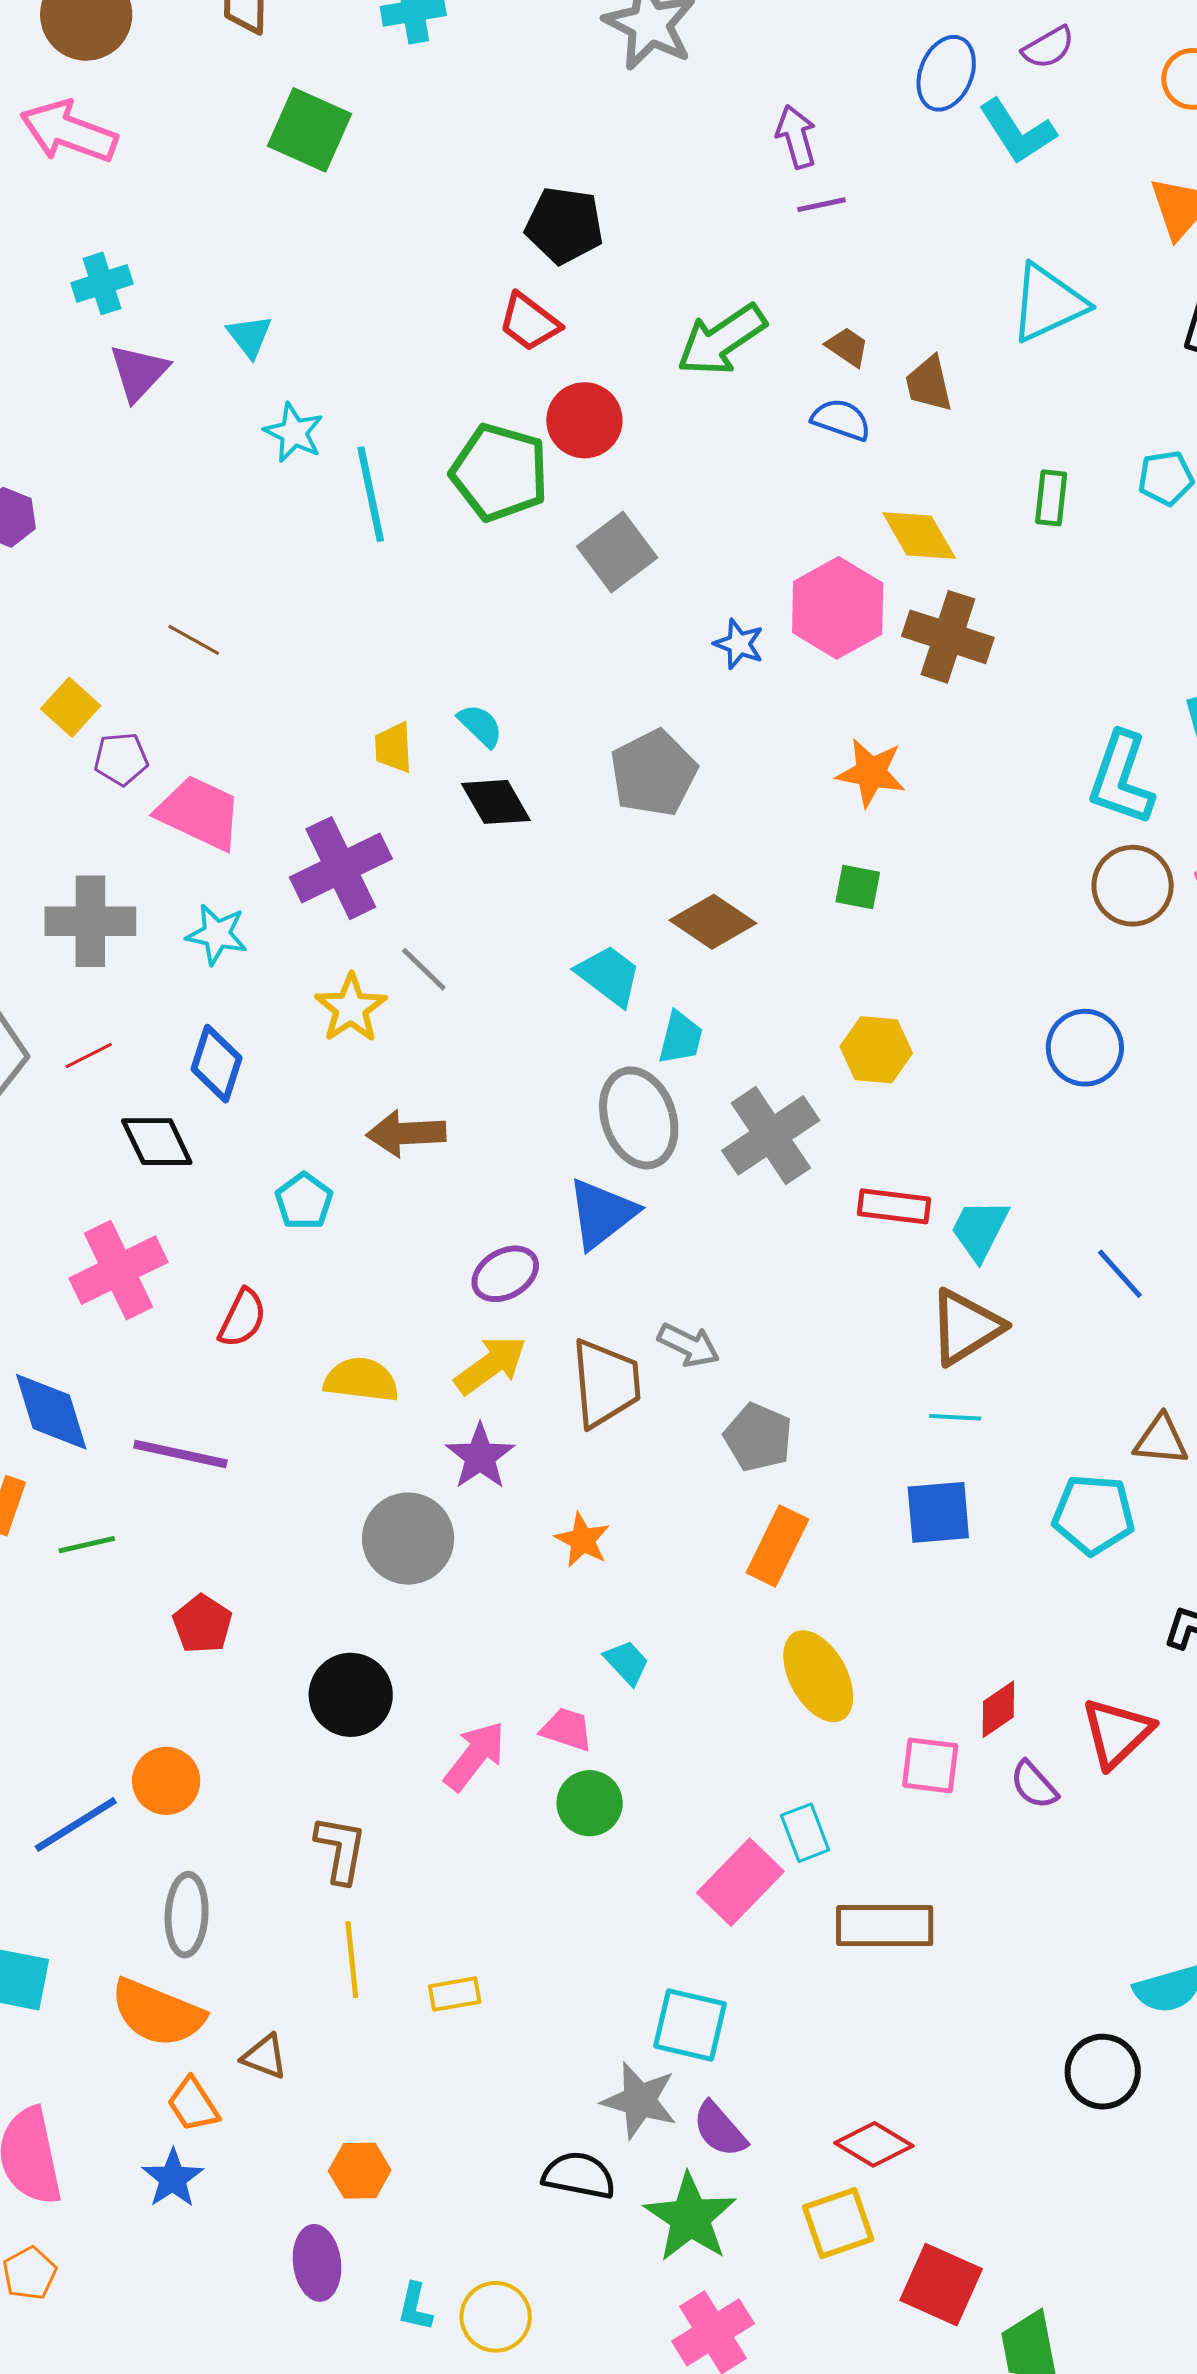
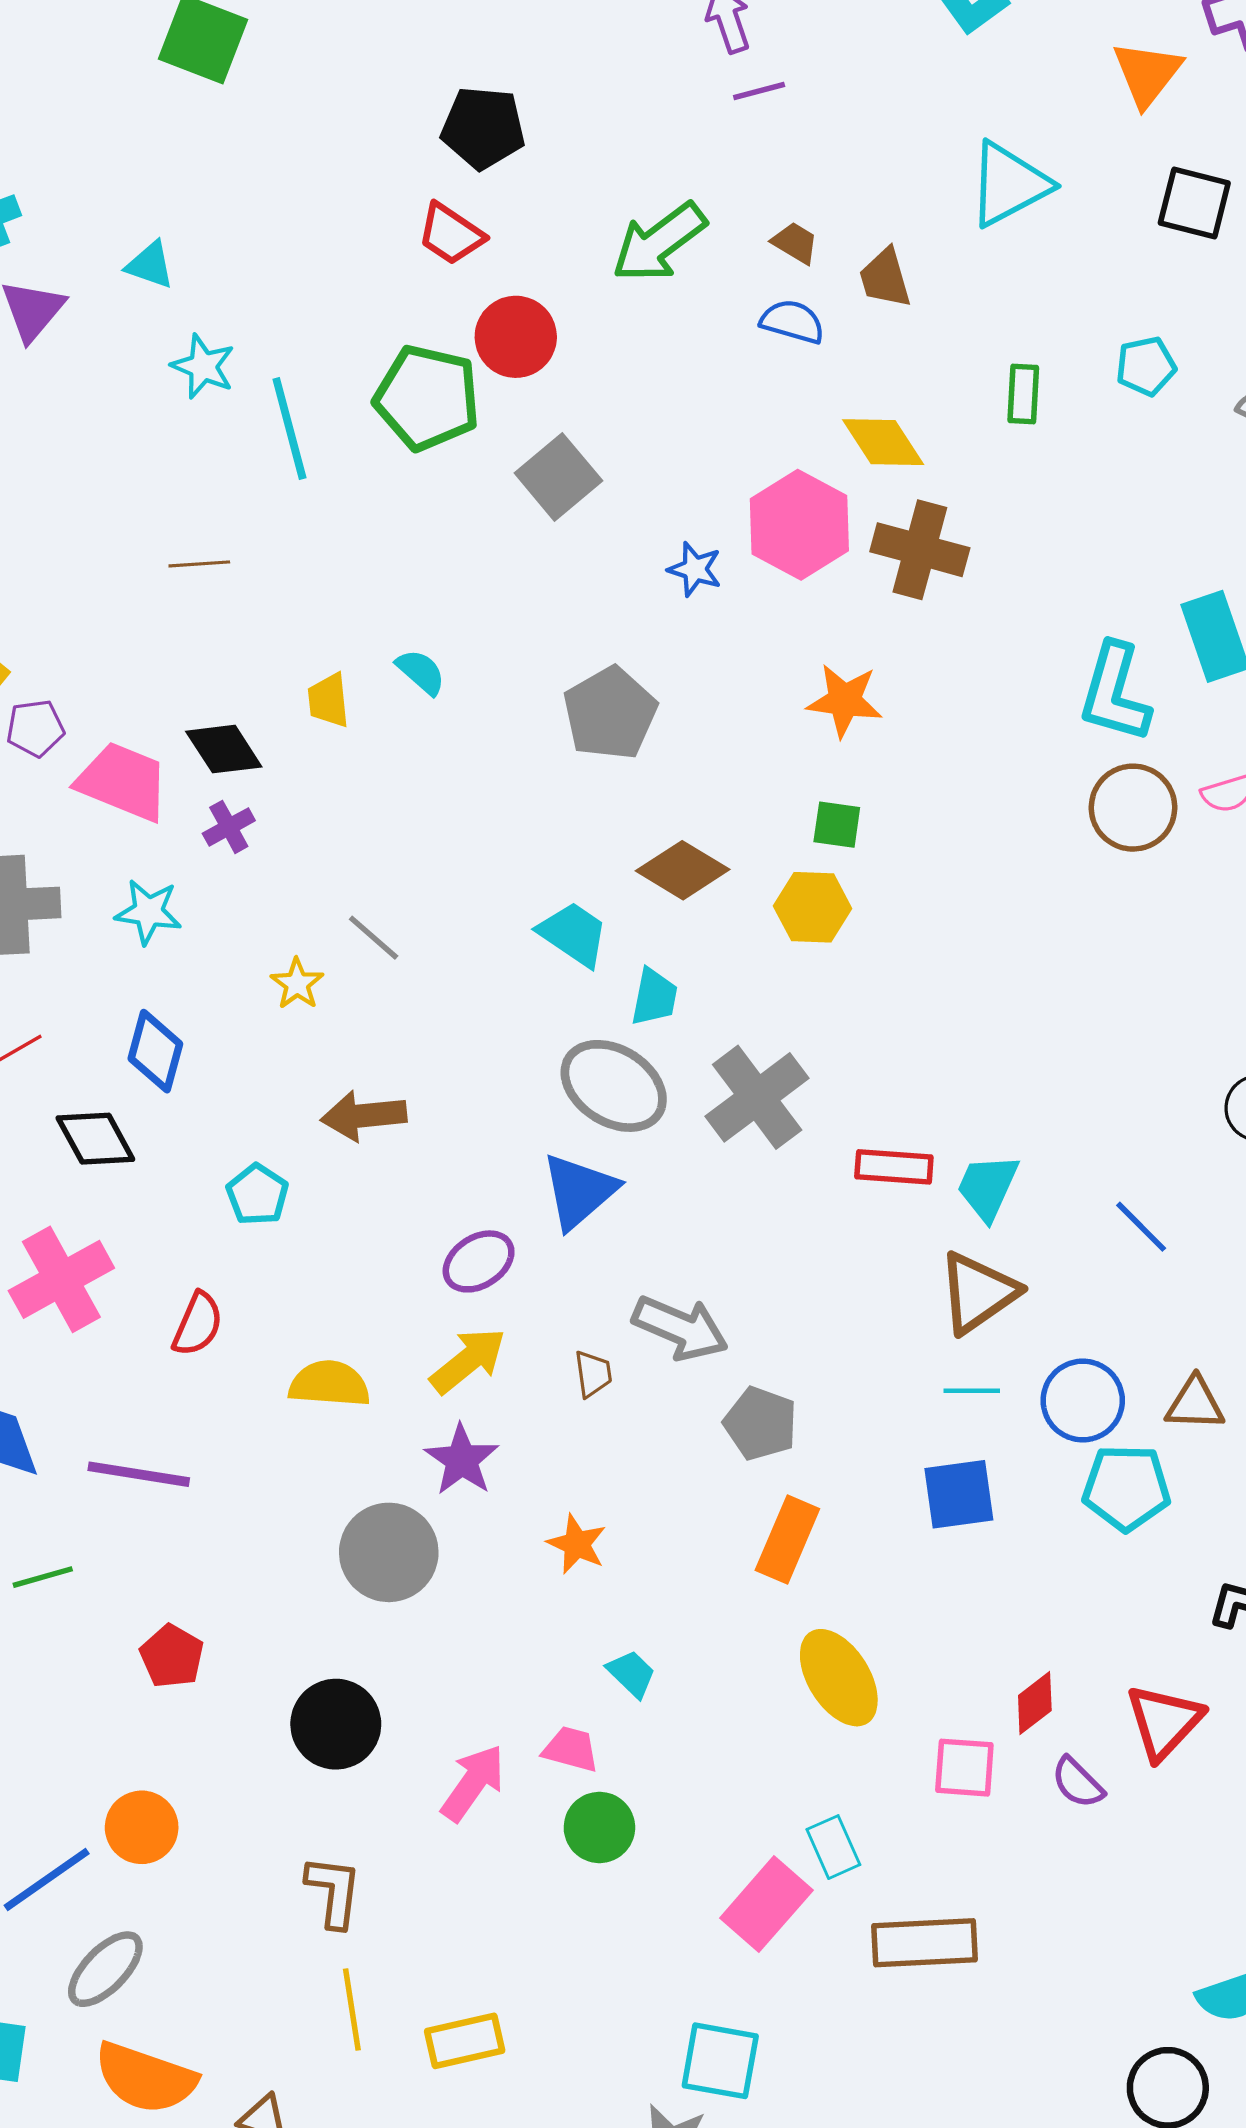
cyan triangle: (250, 336) -> (150, 265), turned -30
brown line: (194, 640) -> (199, 564), moved, turned -30
black diamond: (496, 802) -> (224, 749), moved
purple cross: (341, 868) -> (229, 827), moved, size x0.5
yellow star: (351, 1008) -> (297, 984), size x0.7
blue circle: (1085, 1048) -> (1083, 1401), moved
yellow hexagon: (876, 1050) -> (813, 907), moved
gray ellipse: (639, 1118) -> (614, 1086), turned -36
gray arrow: (689, 1345) -> (680, 1328), size x1.4
brown trapezoid: (606, 1383) -> (593, 1374), size x0.5
gray ellipse: (187, 1915) -> (105, 1969), moved, turned 44
yellow rectangle: (455, 1994) -> (465, 2041), size x1.4

